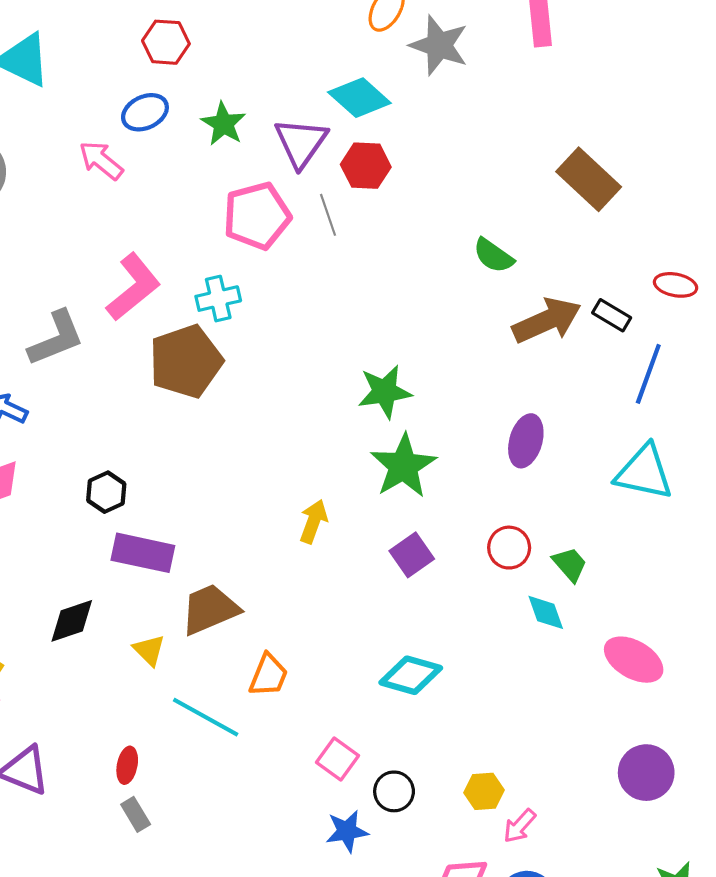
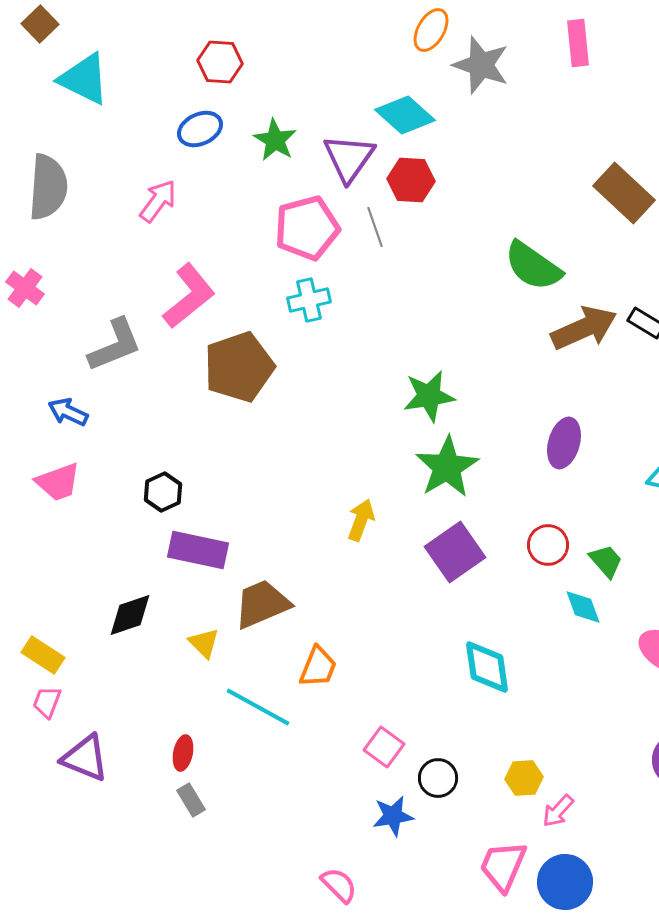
pink arrow: (101, 160) -> (158, 201), moved, turned 87
green semicircle: (493, 256) -> (533, 266), size x1.5
cyan cross: (218, 299) -> (309, 300), moved
purple square: (412, 555) -> (455, 552), size x1.4
cyan diamond: (411, 675) -> (487, 667), moved, turned 66

